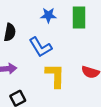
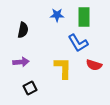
blue L-shape: (40, 47) -> (78, 43), moved

